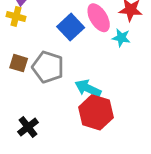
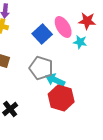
gray pentagon: (48, 67) -> (41, 68), moved

